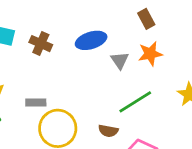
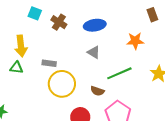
brown rectangle: (146, 19) -> (152, 15), moved
gray triangle: (120, 60) -> (94, 52), moved, turned -32

